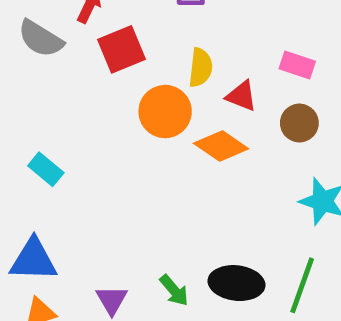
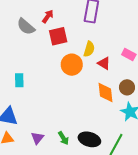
brown circle: (299, 123) -> (127, 87), moved
orange diamond: (221, 146) -> (105, 93), moved, turned 40
cyan rectangle: (46, 169) -> (19, 80), turned 40

